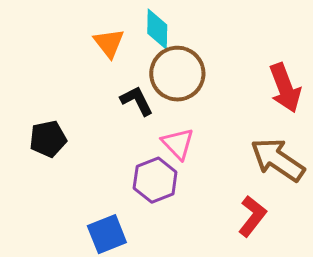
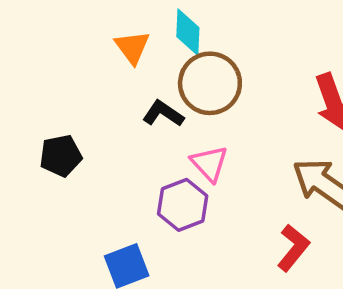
black L-shape: (137, 101) -> (163, 114), turned -30

